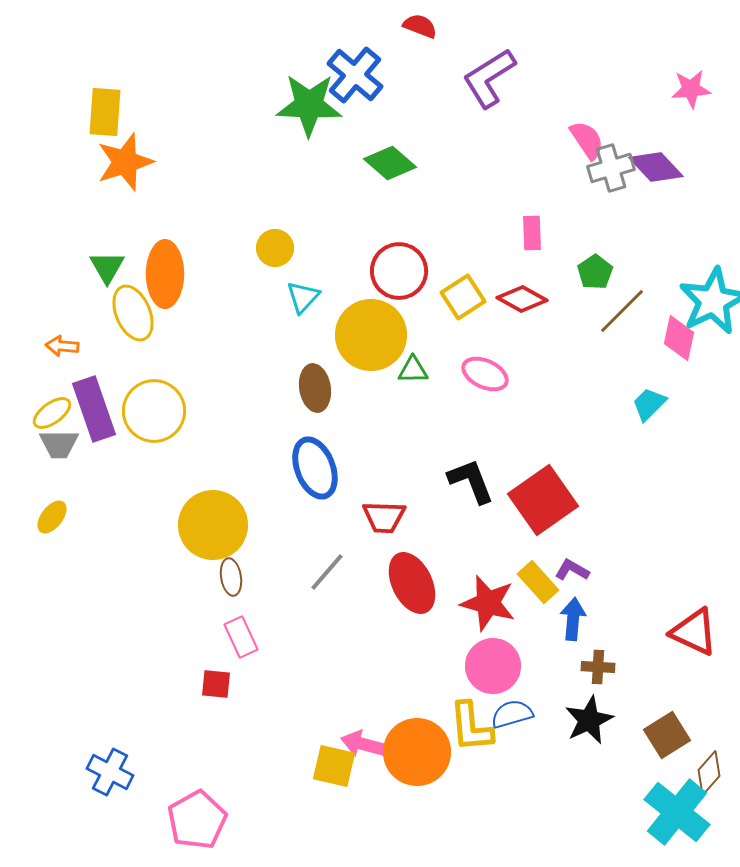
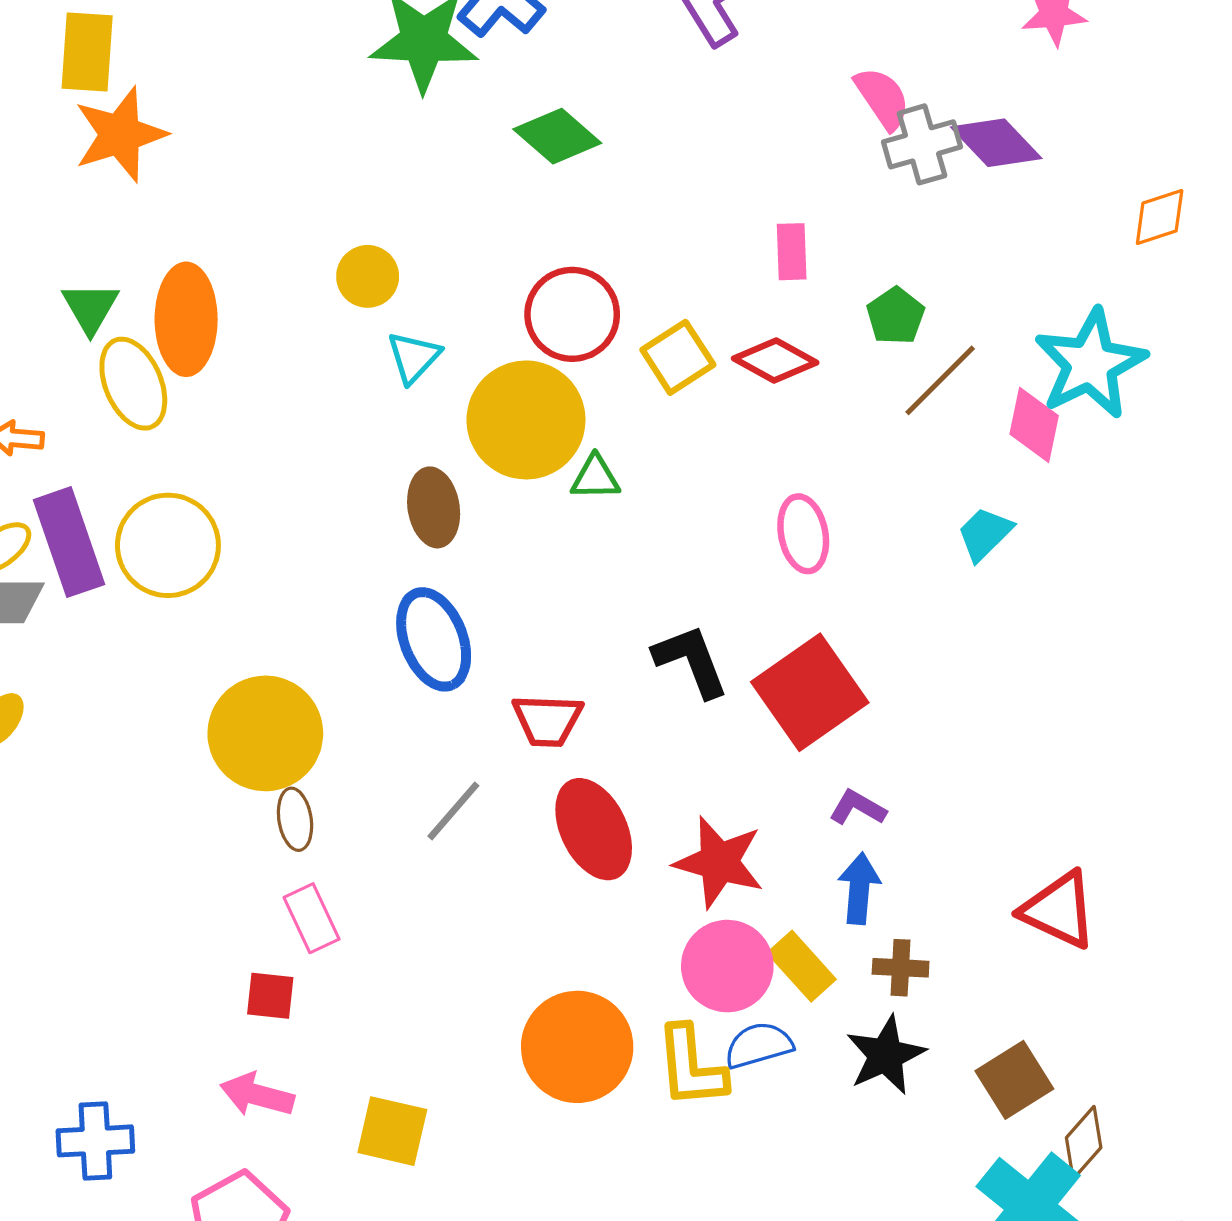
pink ellipse: (485, 374) -> (803, 534), moved, turned 54
yellow rectangle: (538, 582) -> (802, 966), moved
pink arrow: (363, 744) -> (257, 1095), moved
orange circle: (417, 752) -> (577, 1047), moved
yellow square: (334, 766) -> (392, 1131), moved
blue cross: (110, 772) -> (95, 1141), turned -30

